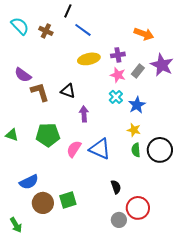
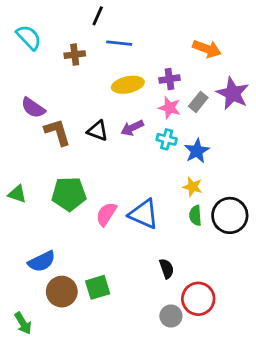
blue line: (83, 30) -> (119, 43), turned -30
brown cross: (46, 31) -> (75, 55), moved, turned -32
cyan cross: (116, 97) -> (167, 139), turned -32
purple arrow: (84, 114) -> (132, 128), moved, turned -112

